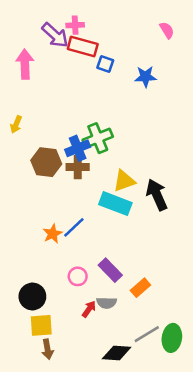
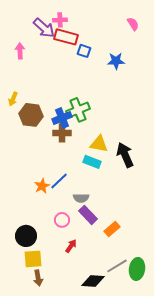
pink arrow: (25, 64) -> (20, 51), size x0.7
brown hexagon: (46, 162) -> (31, 115), moved
yellow triangle: (124, 181) -> (99, 144), turned 30
cyan rectangle: (115, 204) -> (92, 162), size x0.7
gray semicircle: (107, 303) -> (81, 198), moved

